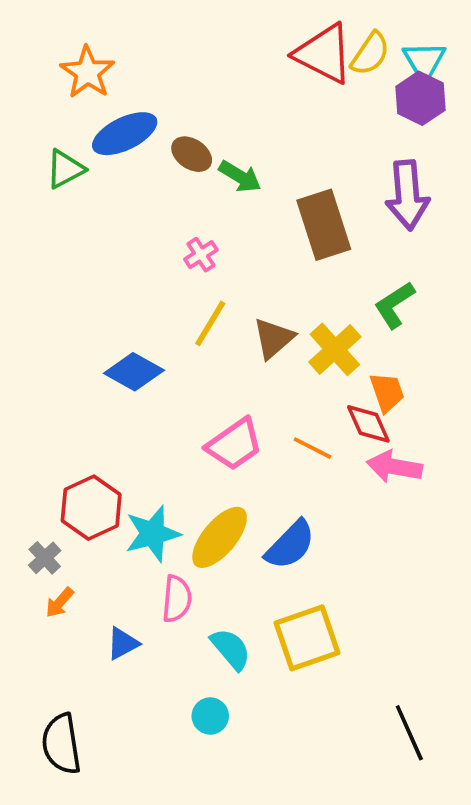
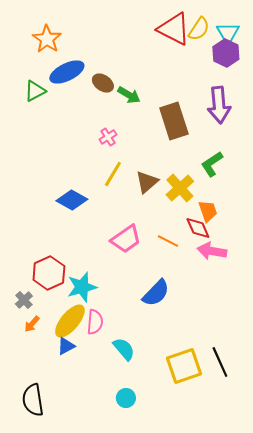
yellow ellipse: (220, 537) -> (70, 321), moved
yellow square: (307, 638) -> (184, 366), moved
cyan circle: (210, 716) -> (126, 398), moved
black line: (409, 733) -> (220, 362), moved

